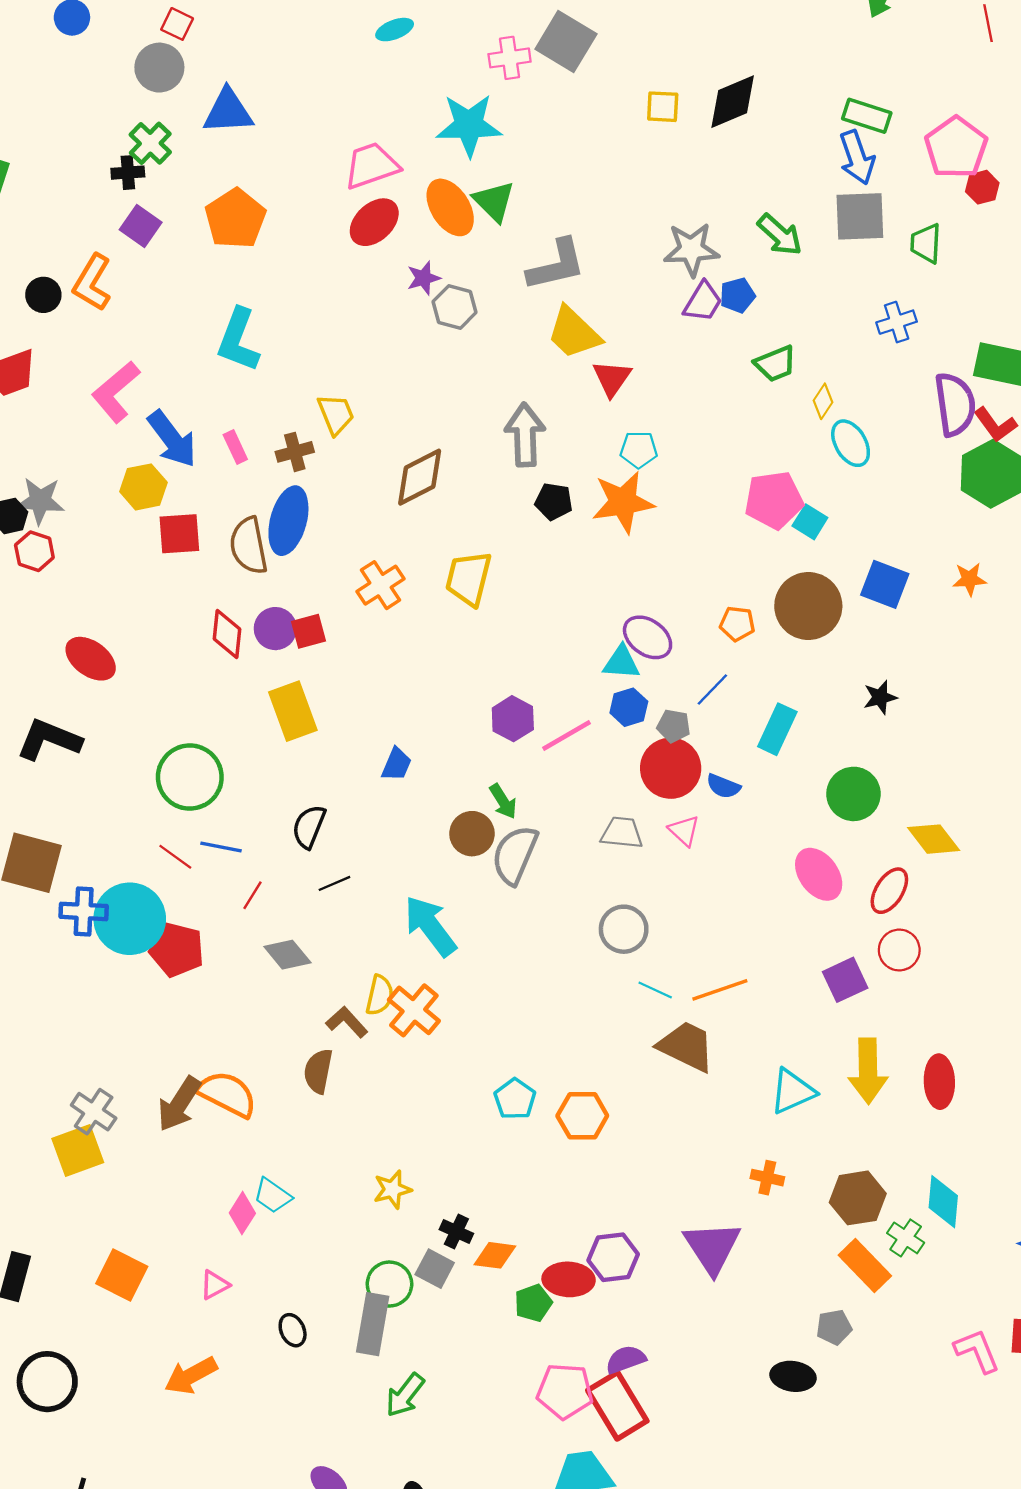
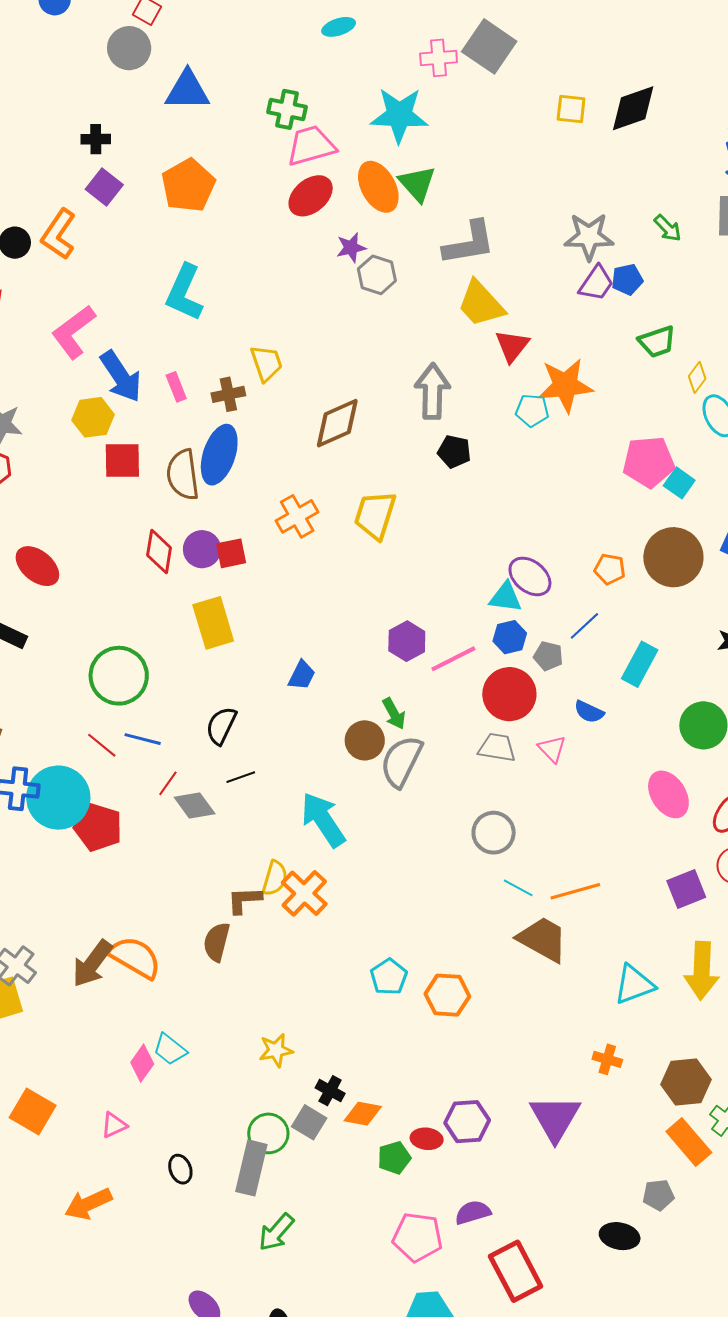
green cross: (150, 143) -> (287, 109), moved, turned -36
green arrow: (780, 235) -> (668, 228), size x0.7
orange star: (623, 502) -> (565, 385), moved
red circle: (671, 768) -> (509, 694), moved
gray diamond: (287, 955) -> (195, 806), moved
brown L-shape: (347, 1022) -> (244, 900), turned -54
red ellipse: (569, 1279) -> (427, 1139), size x0.7
red rectangle: (617, 1406) -> (516, 1271), moved

